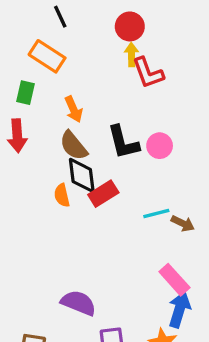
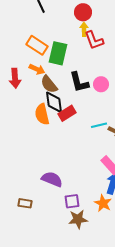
orange rectangle: (47, 56) -> (37, 45), moved
green rectangle: (25, 93) -> (58, 53), moved, size x1.6
orange arrow: (73, 109) -> (37, 69), moved, turned -42
orange semicircle: (62, 195) -> (42, 114), size x1.5

